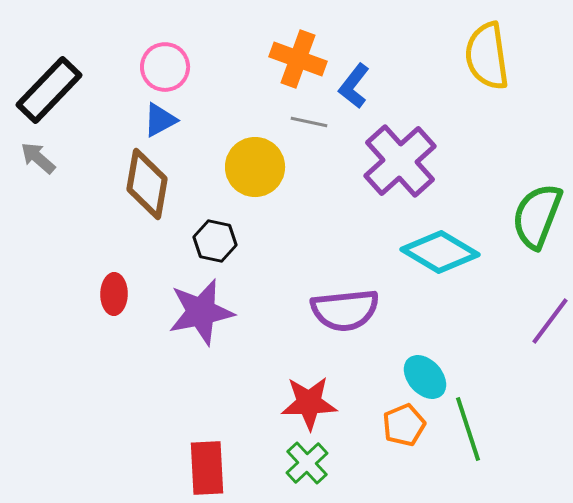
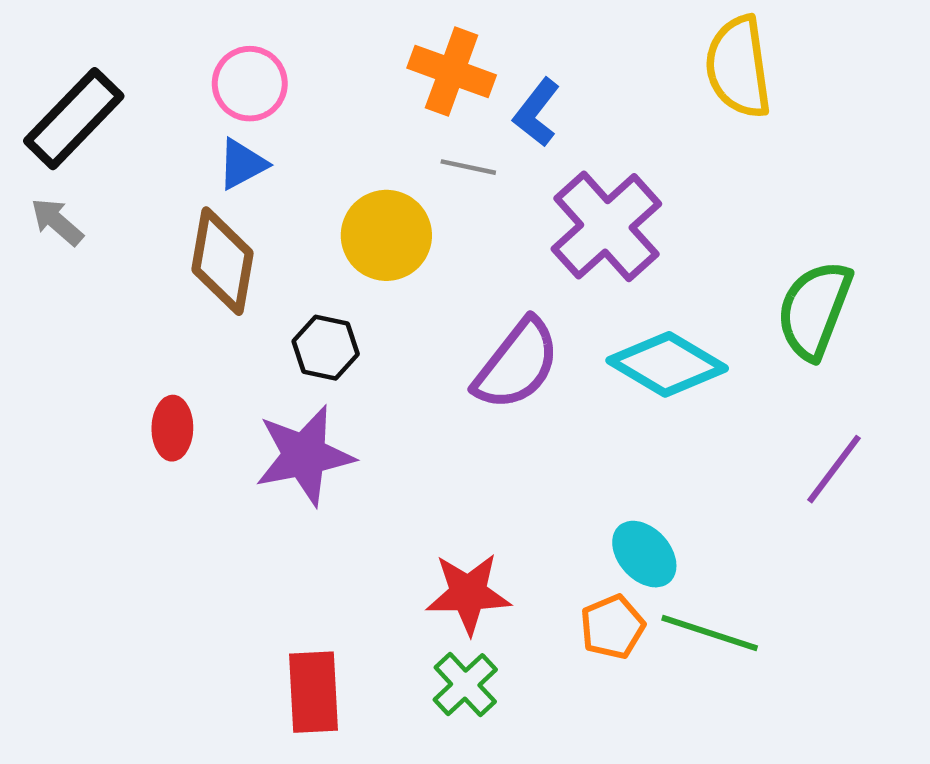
purple semicircle: (345, 310) -> (517, 364), moved, turned -46
green line: (468, 429) -> (710, 633), turned -54

